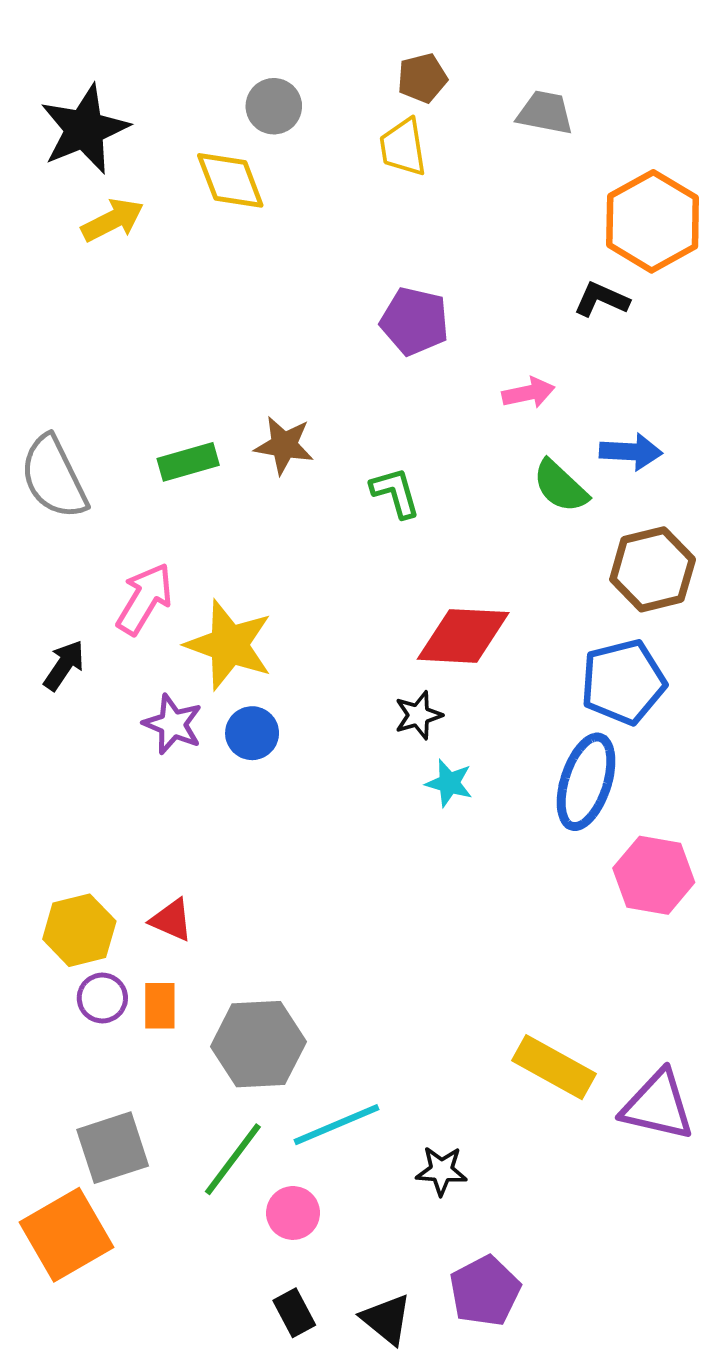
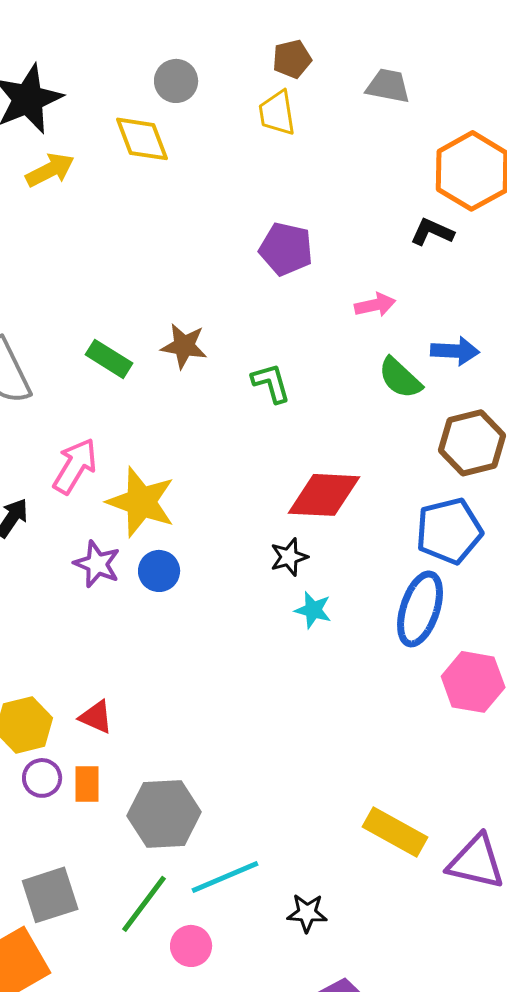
green rectangle: (188, 462) -> (109, 359), turned 48

